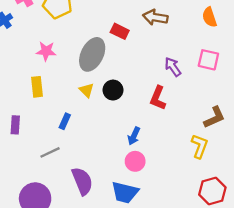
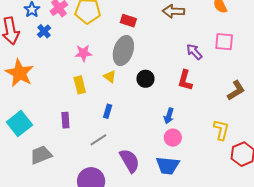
red rectangle: (120, 31) -> (128, 21), moved
yellow triangle: (87, 90) -> (110, 77), moved
yellow L-shape: (200, 146) -> (221, 130), moved

